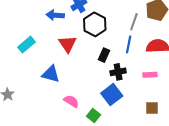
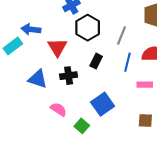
blue arrow: (55, 15) -> (31, 29), moved
gray line: (134, 22) -> (122, 35), moved
blue line: (129, 44) -> (128, 62), moved
black cross: (118, 72) -> (69, 76), moved

